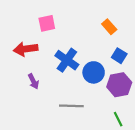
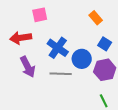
purple arrow: (33, 81) -> (28, 67), size x1.5
gray line: (71, 106) -> (61, 74), moved

